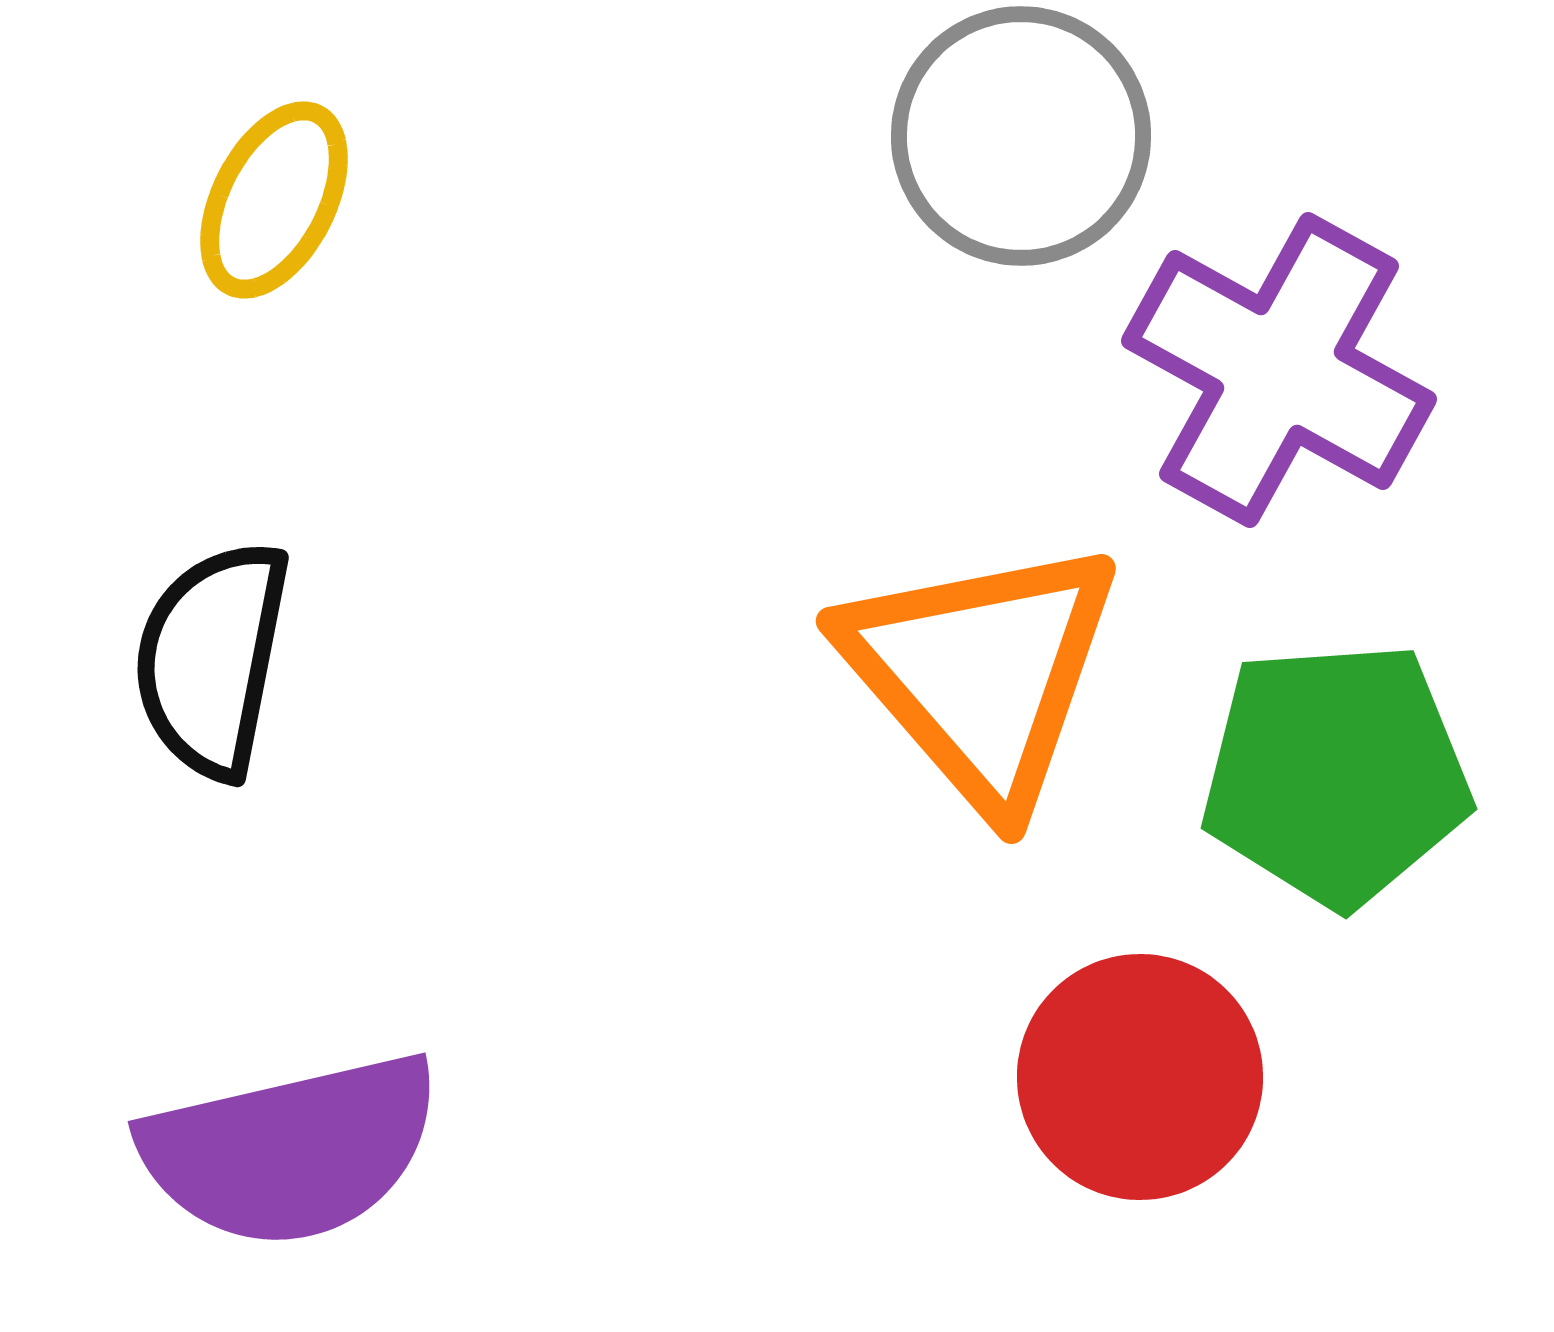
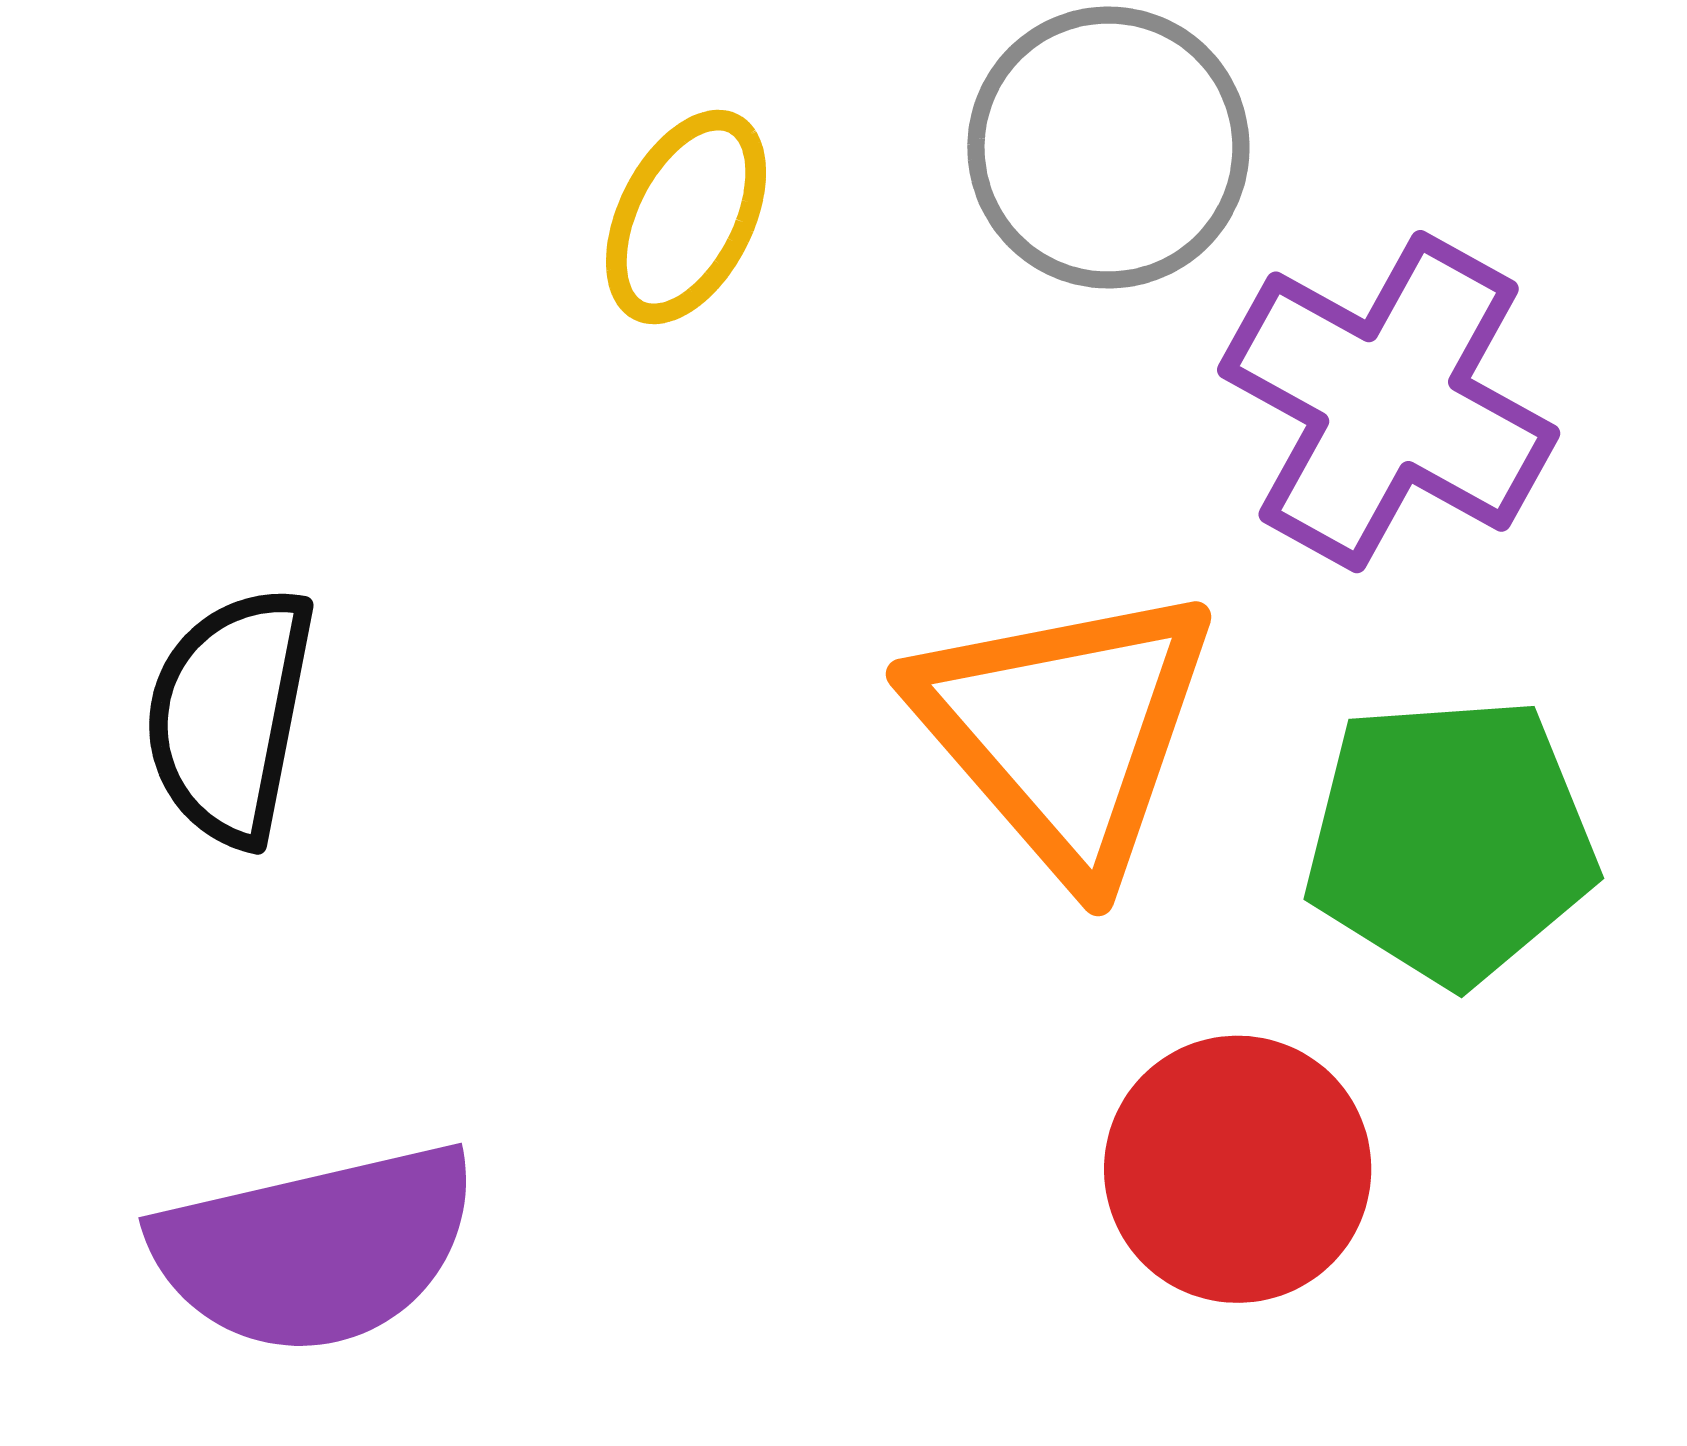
yellow ellipse: (274, 200) -> (686, 217), moved

